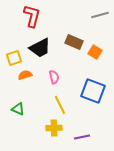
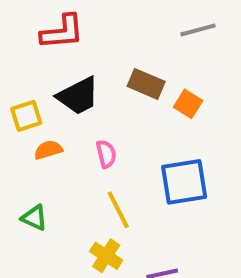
red L-shape: (32, 16) -> (62, 32), turned 70
blue square: (93, 91) -> (184, 182), turned -30
yellow cross: (54, 128) -> (106, 256), turned 35

